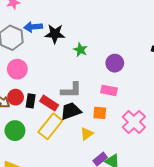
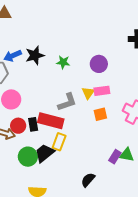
red rectangle: (49, 103) -> (51, 121), size x1.4
black trapezoid: (71, 111) -> (45, 153), moved
yellow rectangle: (50, 126) -> (59, 142), size x0.7
yellow triangle: (87, 134) -> (88, 93), moved

